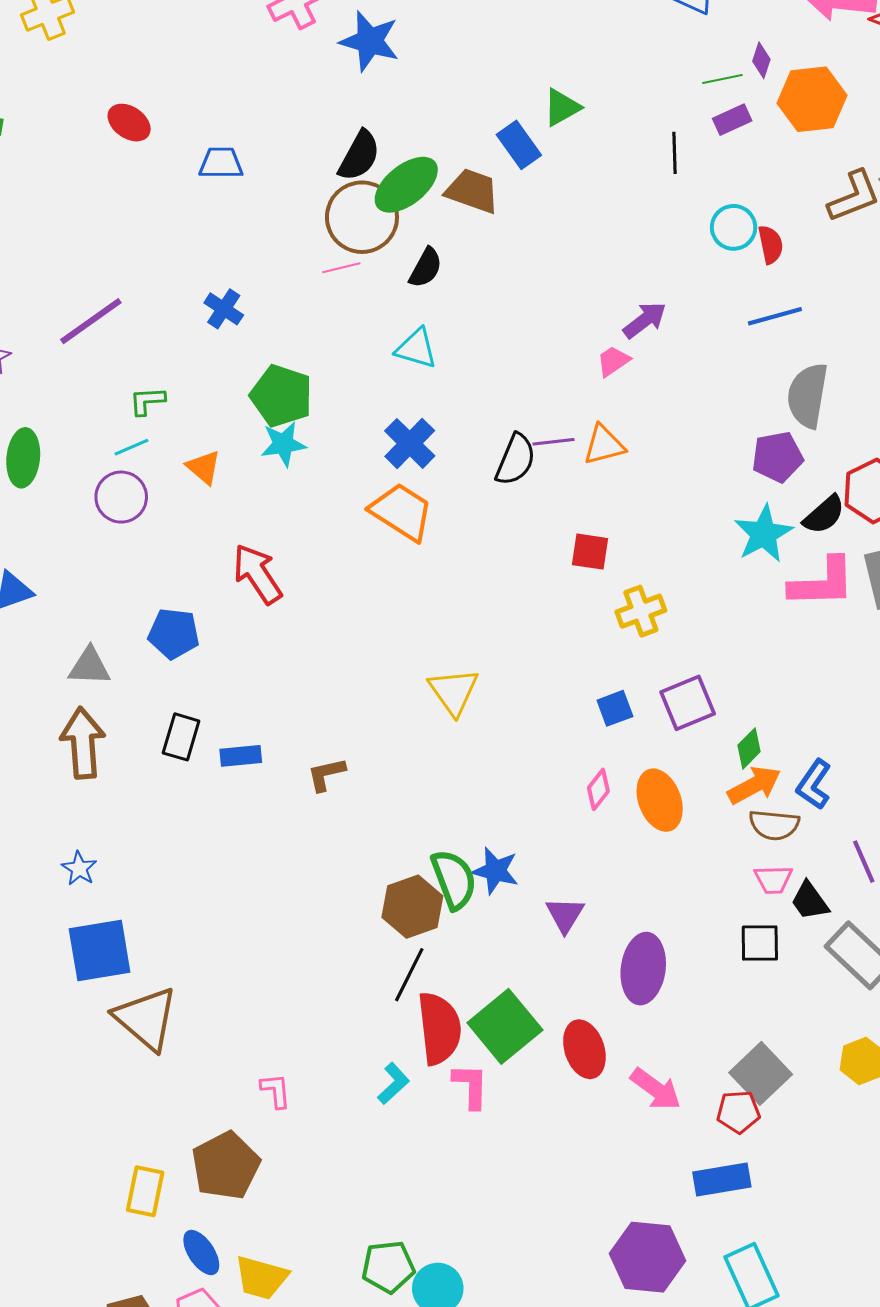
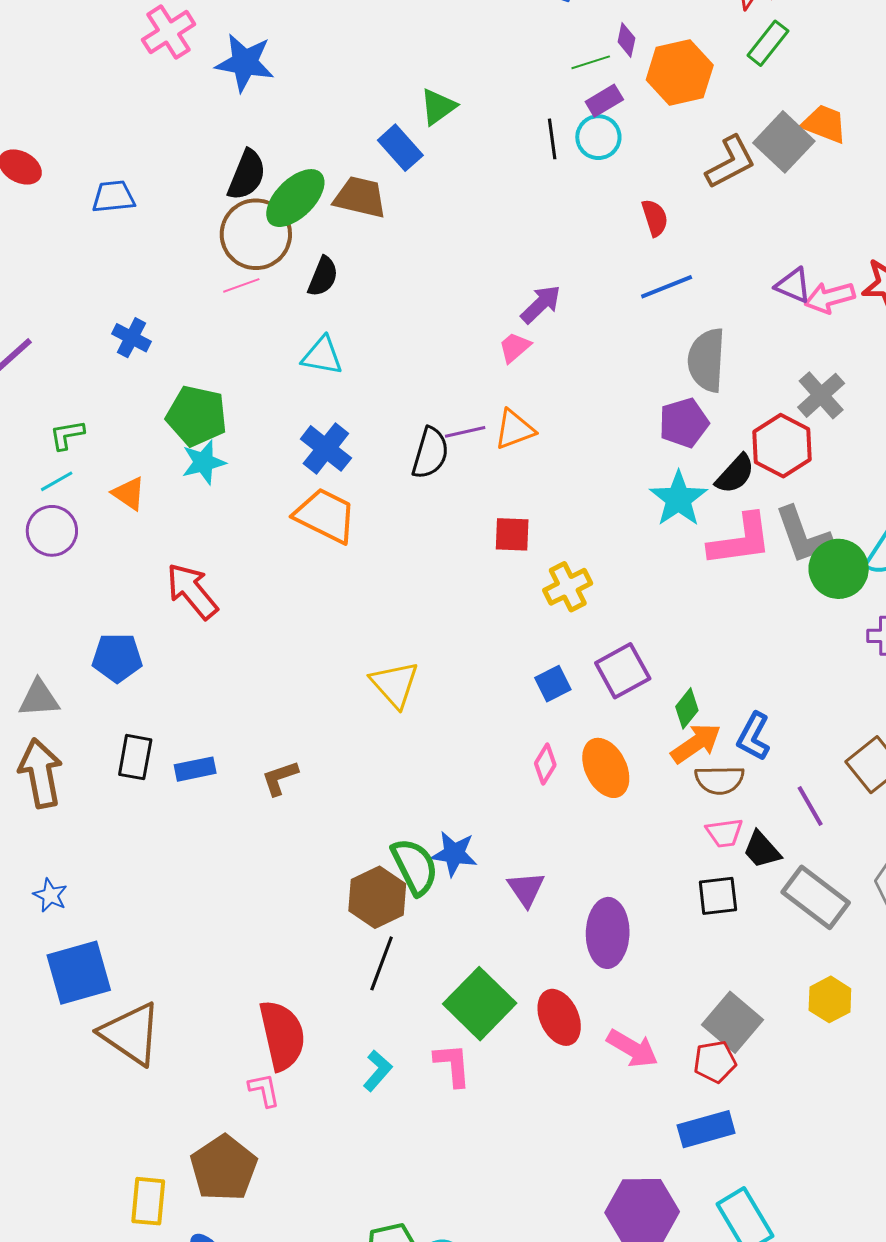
cyan circle: (734, 227) -> (598, 137), moved
red semicircle: (439, 1028) -> (282, 1035), moved

